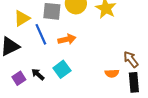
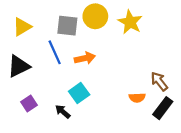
yellow triangle: (22, 18) -> (22, 27), moved
black arrow: (38, 74) -> (63, 112), moved
black rectangle: (134, 82) -> (163, 108), turned 42

